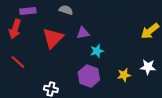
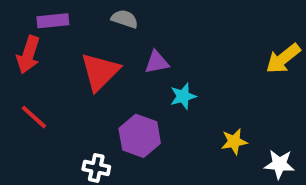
white star: (148, 67) -> (279, 164), moved
purple hexagon: (89, 76) -> (140, 136), moved

